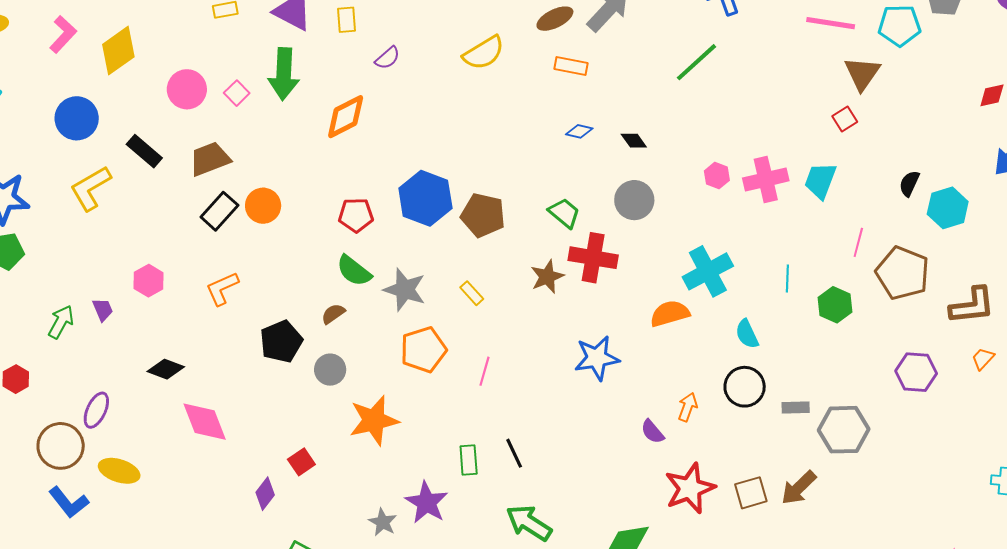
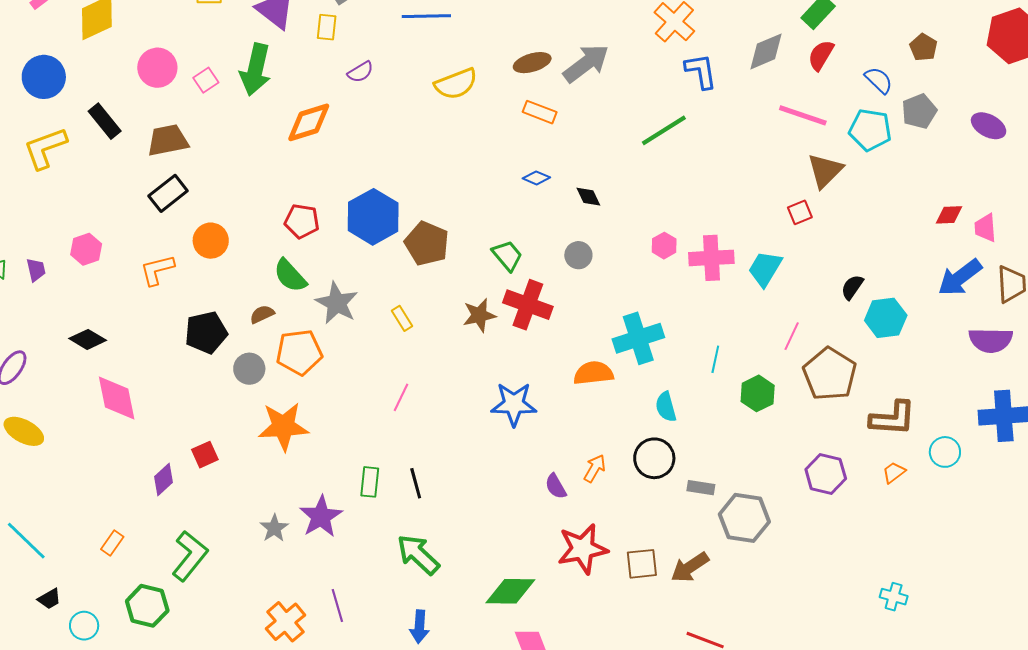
gray circle: (634, 200) -> (578, 255), size x0.7
orange circle: (263, 206) -> (211, 241), moved
orange pentagon: (423, 350) -> (299, 352), moved

